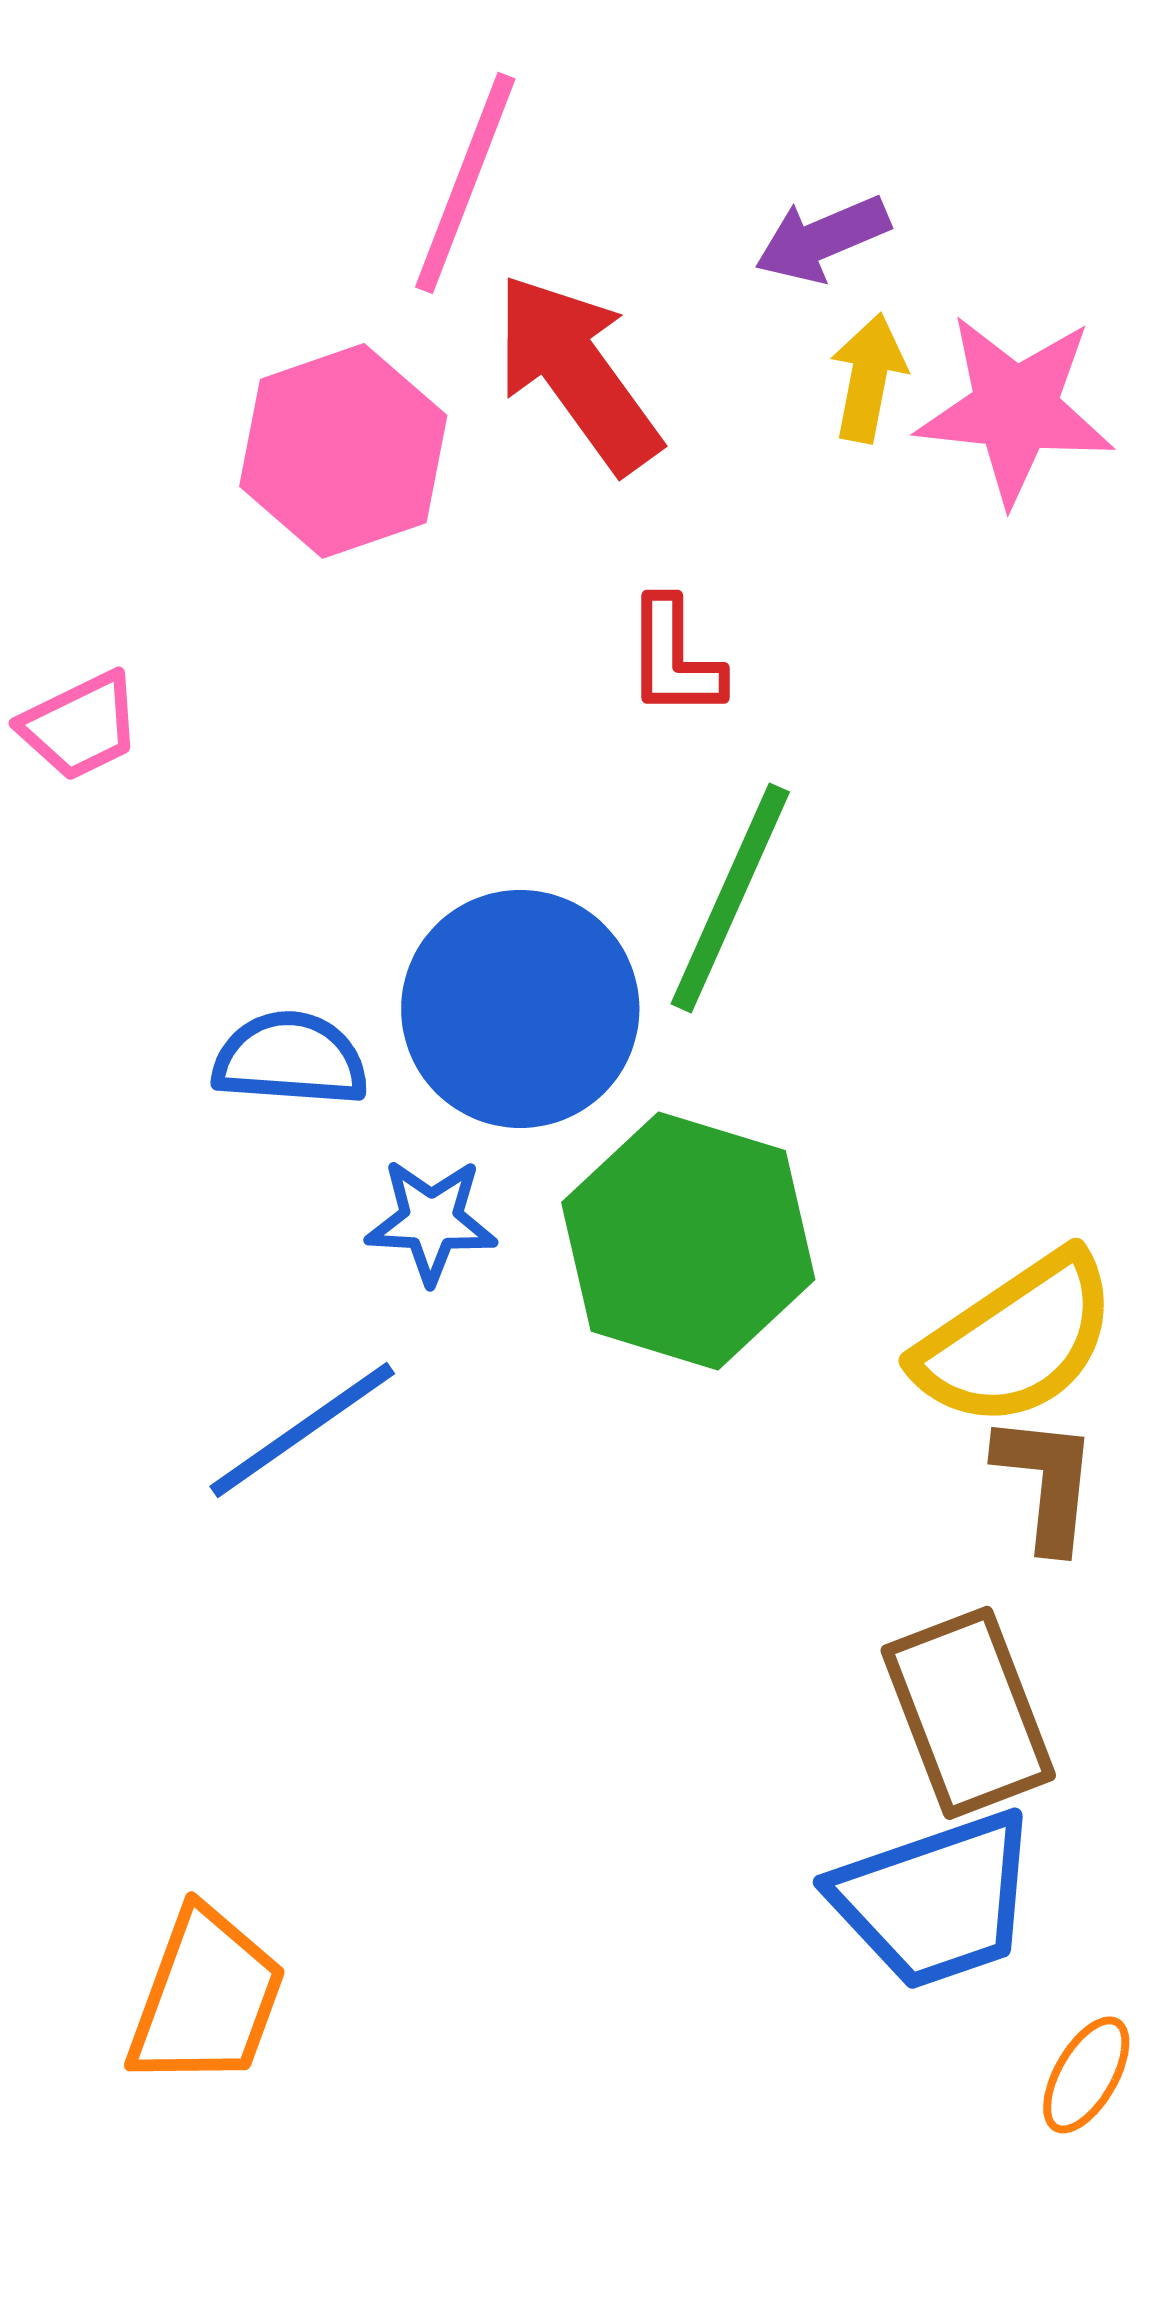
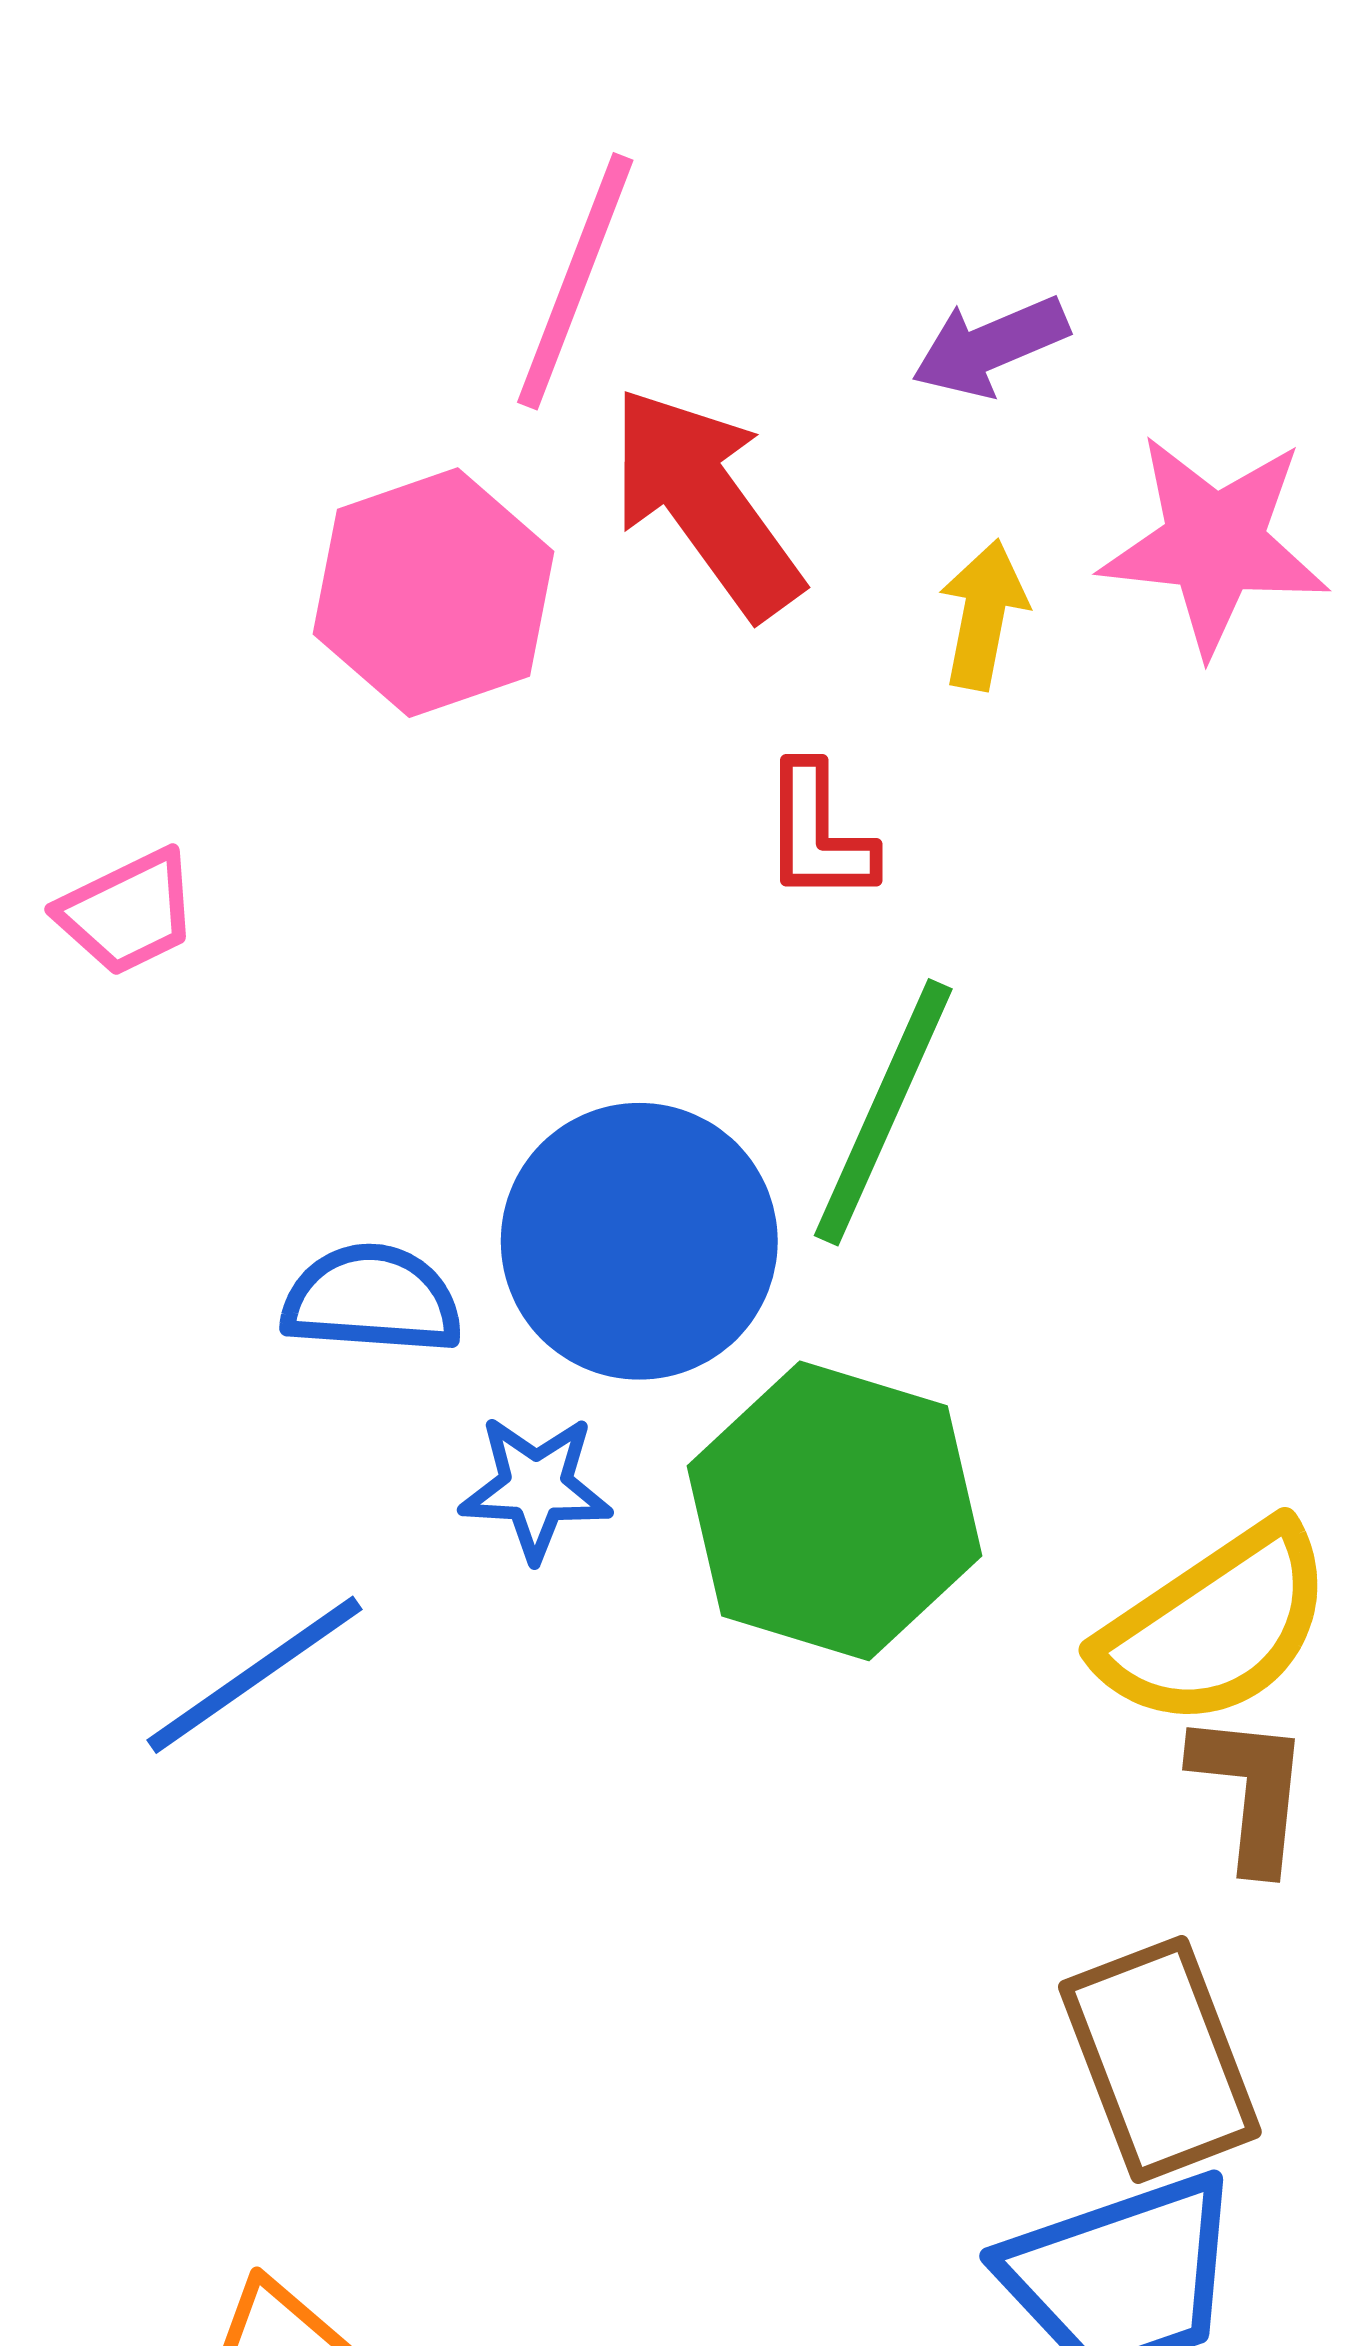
yellow arrow: (868, 378) -> (983, 615), moved
blue line: (302, 1430) -> (255, 1675), moved

